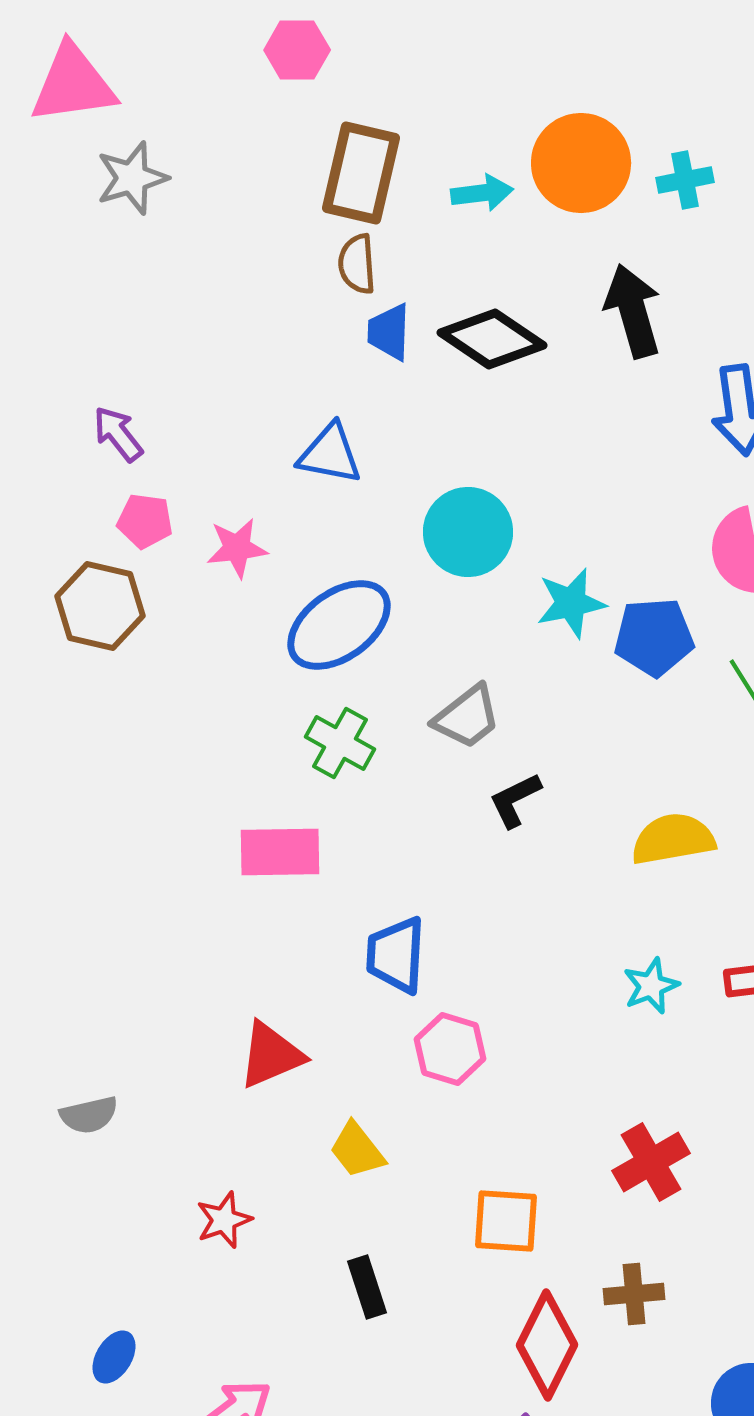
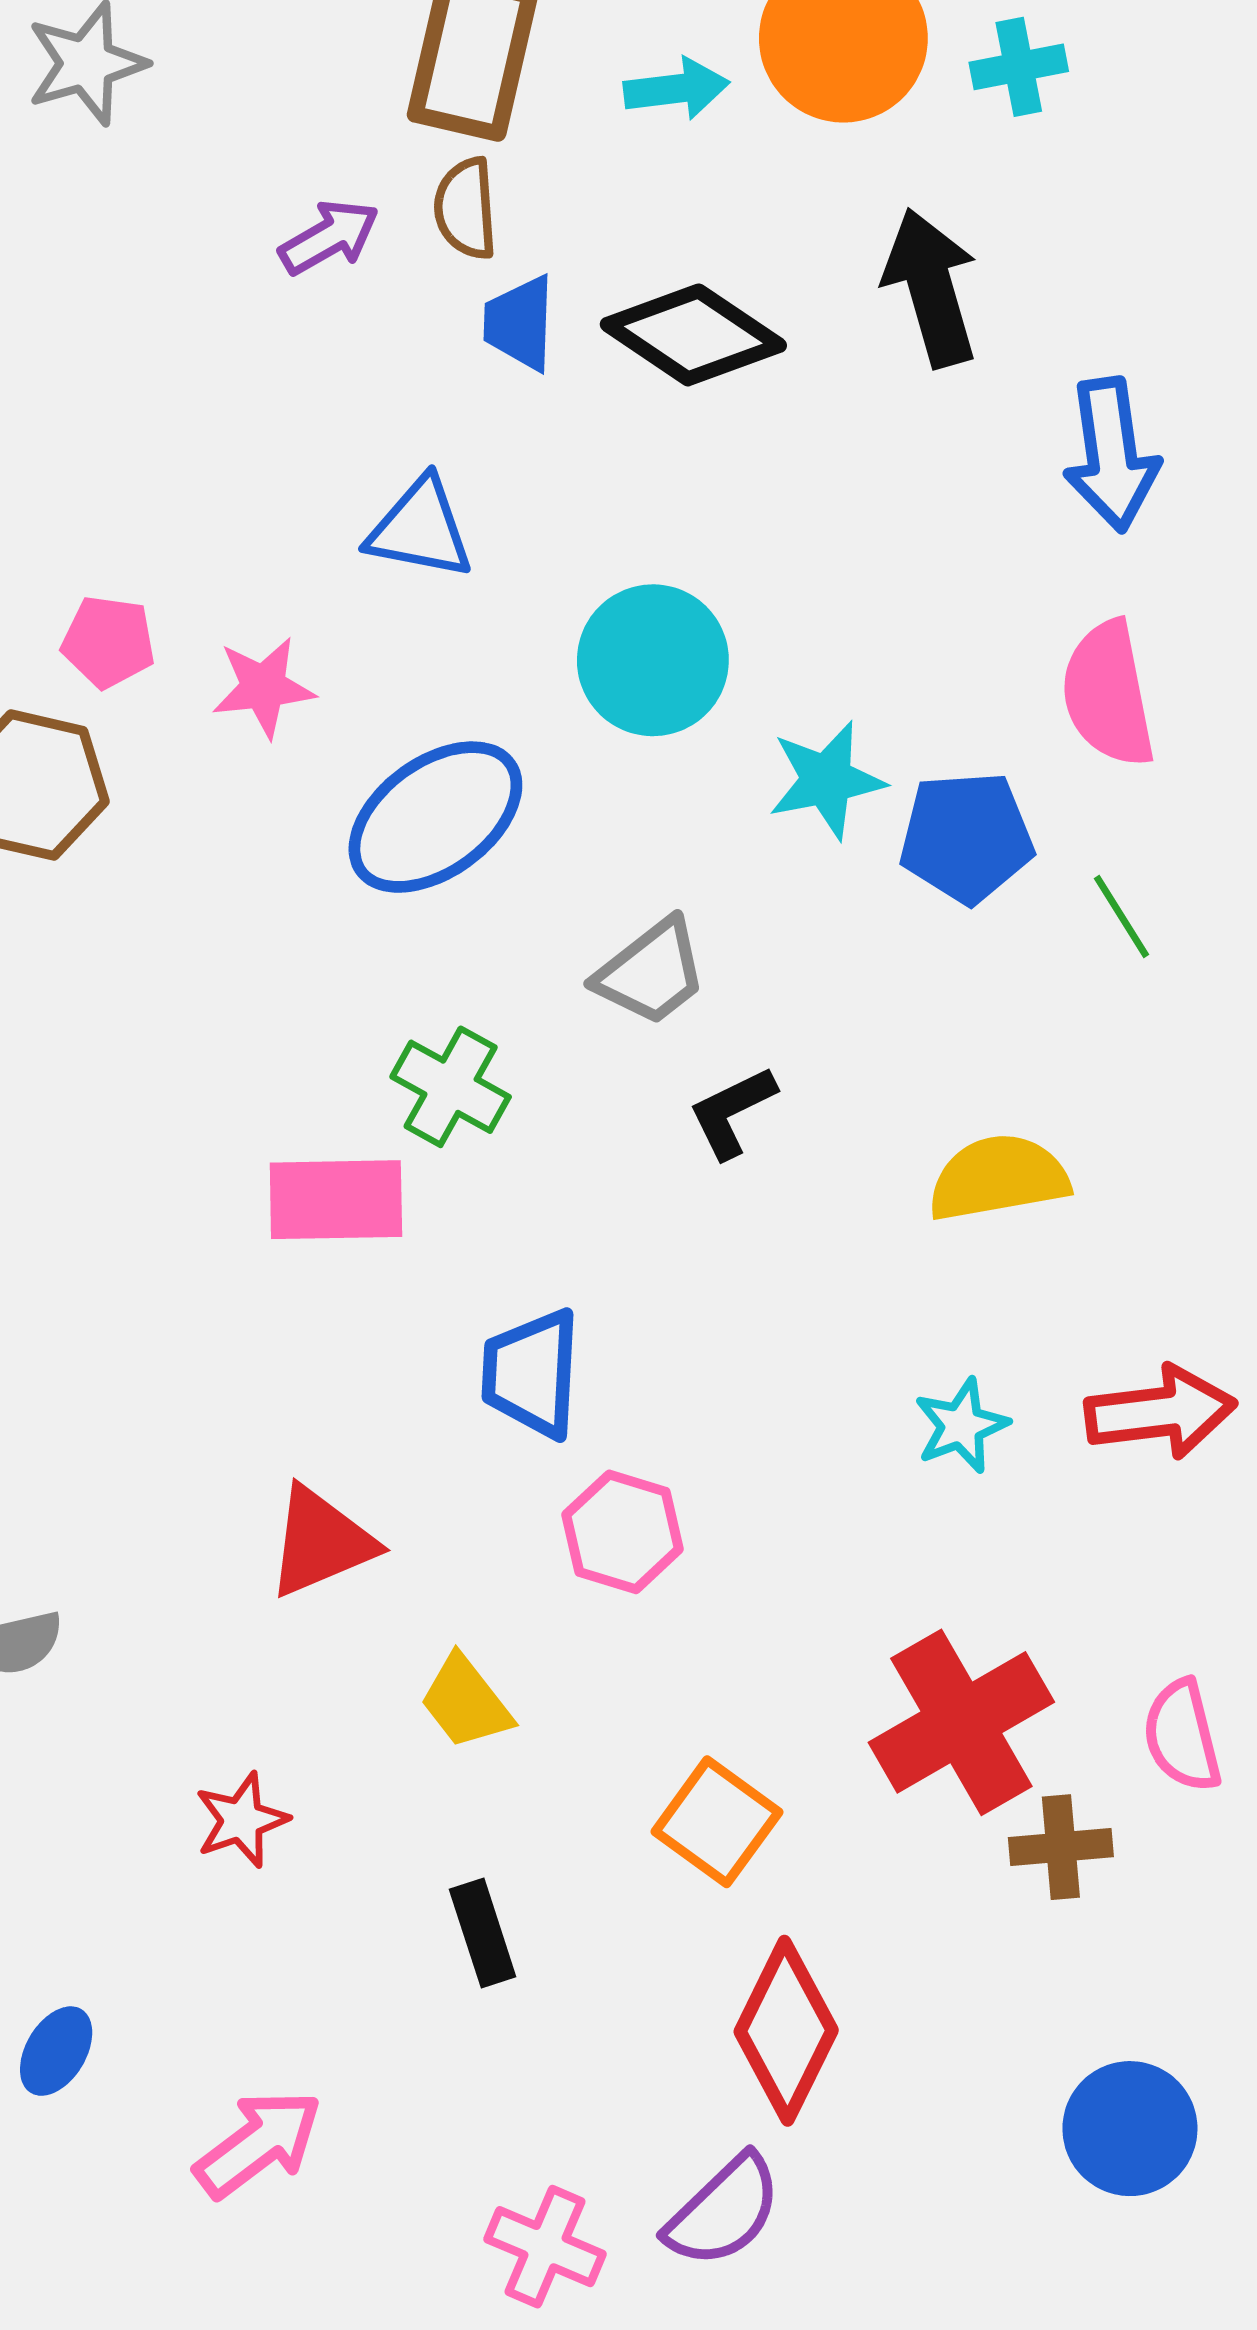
purple arrow: (118, 434) -> (329, 237), moved, turned 98
green cross: (340, 743) -> (451, 1087), moved
red cross: (651, 1162) -> (961, 1722), size x1.4
orange square: (506, 1221) -> (717, 1822), turned 32
brown cross: (634, 1294) -> (1061, 1847), moved

